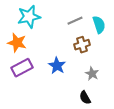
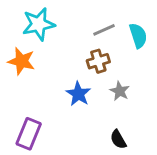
brown cross: (82, 45) -> (98, 61), moved
purple rectangle: (22, 68) -> (29, 134), moved, turned -40
gray star: (92, 74) -> (120, 91), moved

